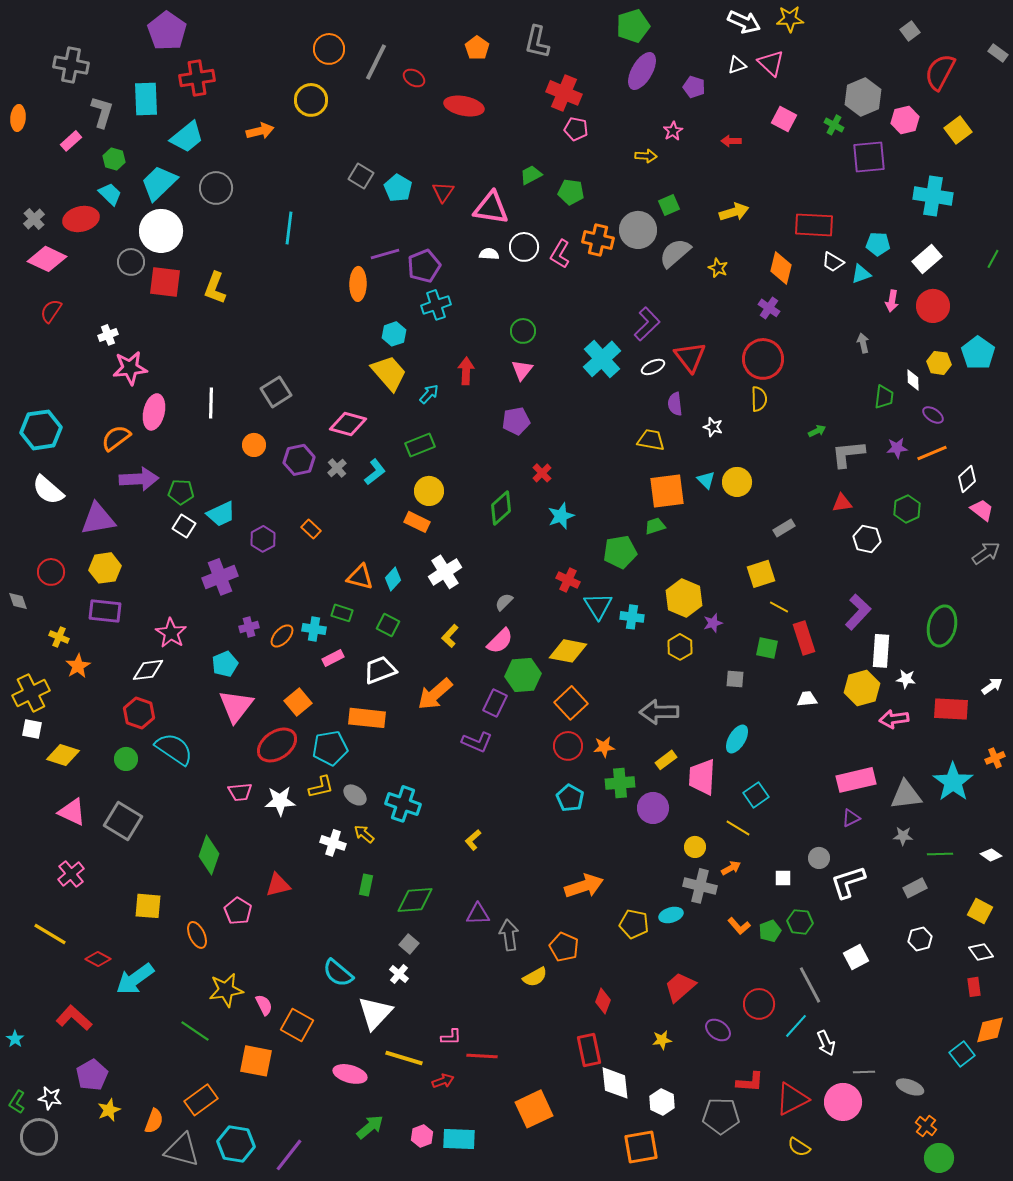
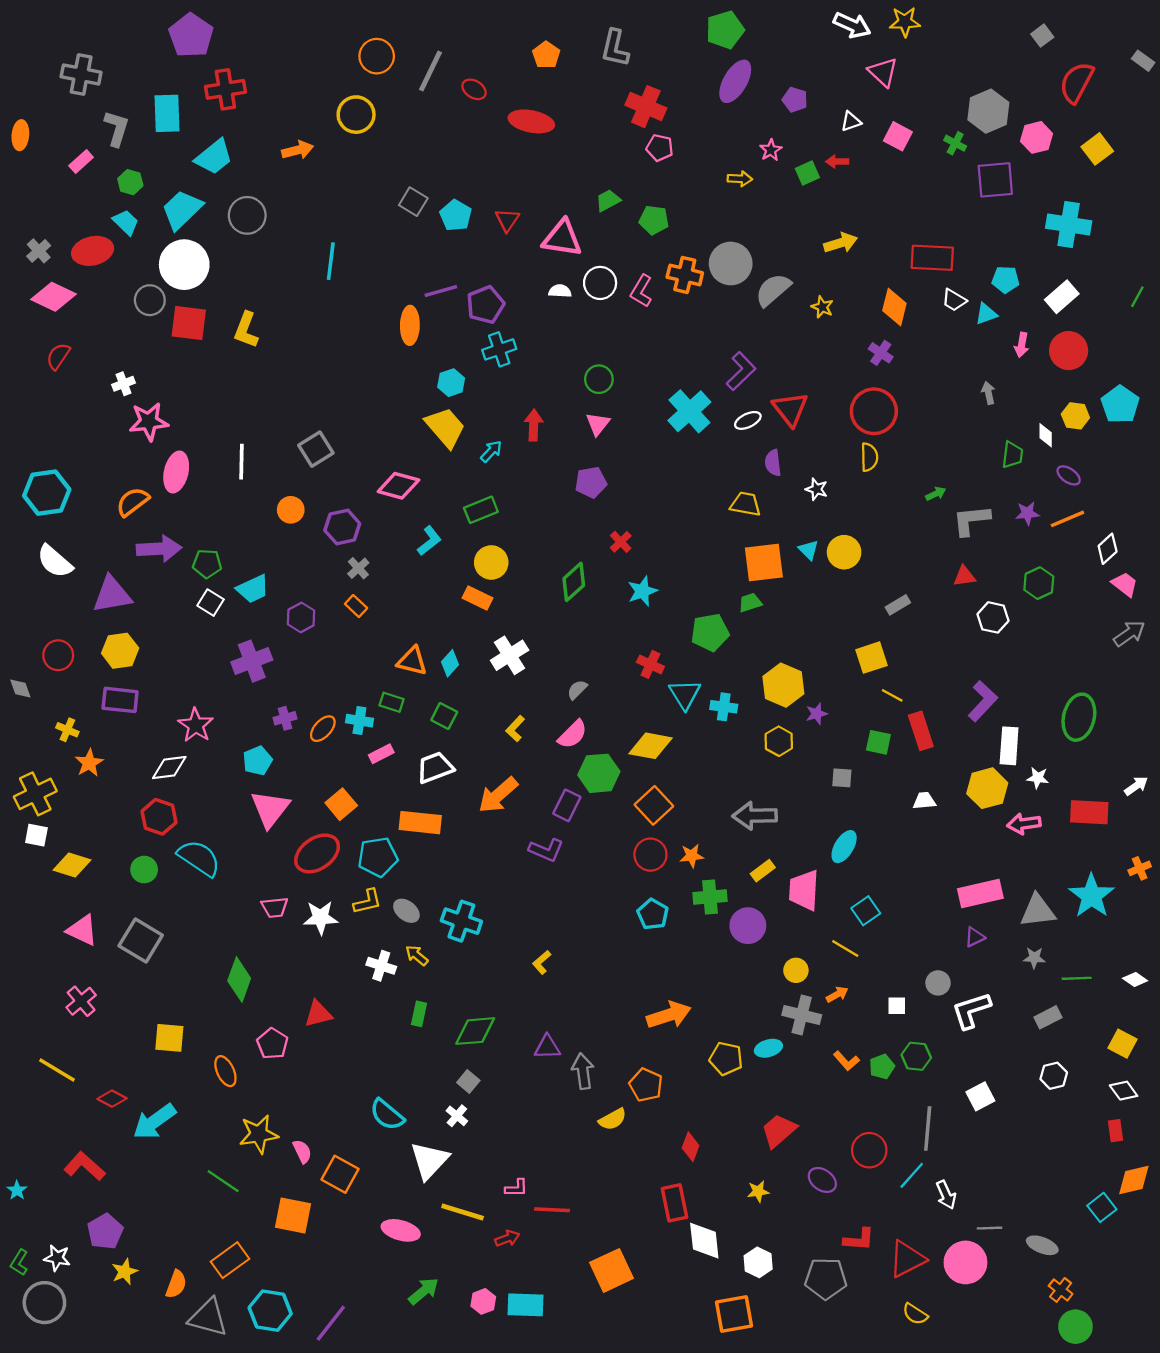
white triangle: (737, 65) -> (851, 121), moved
green square: (669, 205) -> (807, 173), moved
gray cross: (337, 468) -> (358, 568), moved
gray line: (810, 985) -> (928, 1128), turned 33

